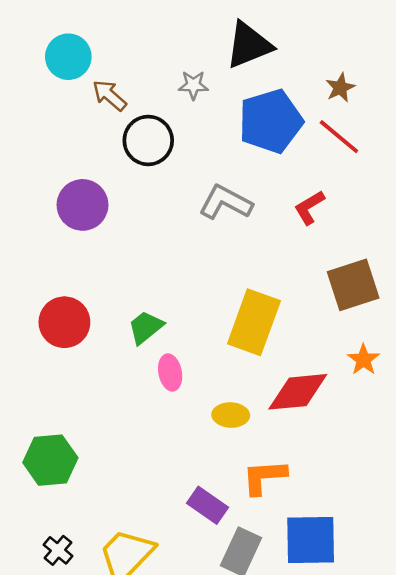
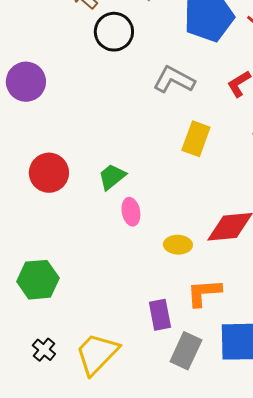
purple circle: (82, 205) -> (26, 82), moved
yellow rectangle: (254, 322) -> (196, 139), moved, size x0.7
purple rectangle: (208, 505) -> (160, 315), turned 44

